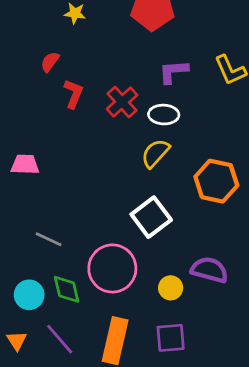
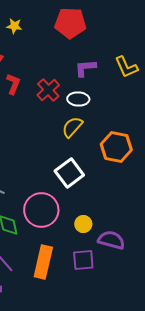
purple semicircle: (209, 270) -> (111, 240), moved

